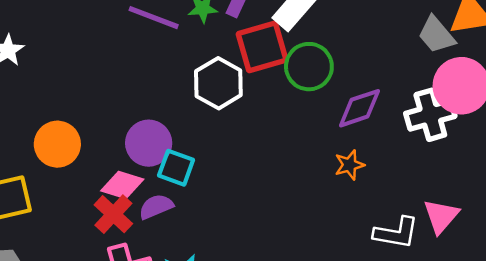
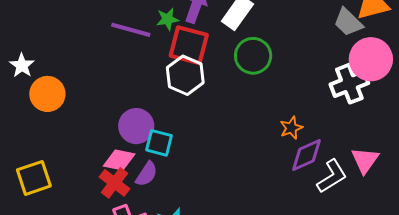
red square: (262, 47) -> (189, 45), moved, turned 36
purple diamond: (359, 108) -> (306, 155), moved
orange circle: (57, 144) -> (47, 94), moved
purple semicircle: (156, 207) -> (147, 174), turned 152
white L-shape: (396, 233) -> (332, 176), turned -36

